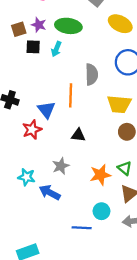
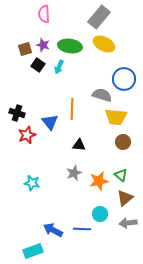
yellow ellipse: (120, 24) -> (104, 44), moved
black square: (33, 47) -> (38, 65), turned 32
gray semicircle: (92, 74) -> (102, 95), moved, turned -72
red star: (32, 130) -> (27, 135), moved
gray star: (61, 166) -> (74, 173), moved
blue arrow: (50, 192) -> (53, 230), moved

